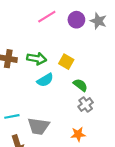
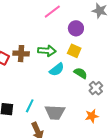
purple circle: (76, 20) -> (76, 28), moved
green semicircle: (80, 85) -> (80, 73), moved
cyan line: (12, 116) -> (30, 106), turned -48

